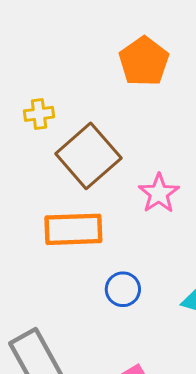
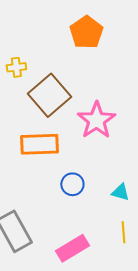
pink star: (159, 193) -> (96, 120), size x1.4

